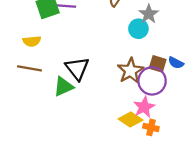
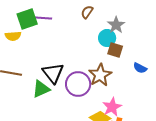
yellow semicircle: (32, 41) -> (13, 36), moved
brown square: (158, 64) -> (115, 50), moved
purple circle: (152, 81) -> (78, 84), moved

